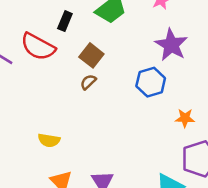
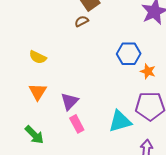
blue hexagon: (151, 82) -> (129, 54), moved

